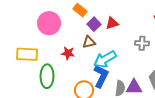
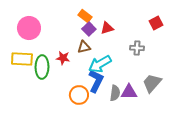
orange rectangle: (80, 10) -> (85, 16), moved
pink circle: (49, 23) -> (29, 28), moved
green ellipse: (47, 76) -> (42, 67), moved

